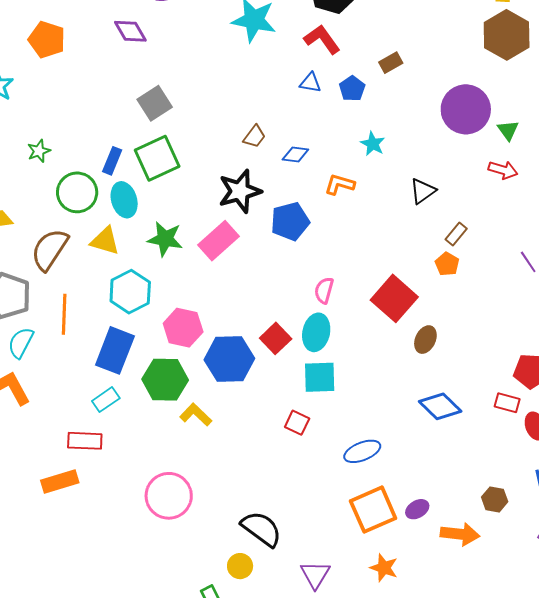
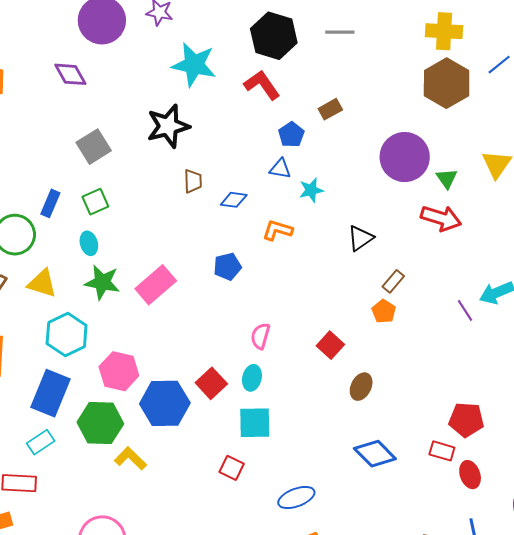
blue triangle: (310, 83) -> (280, 169), moved
brown trapezoid: (254, 137) -> (193, 181), turned -40
cyan star: (373, 144) -> (311, 190), turned 30
green square: (157, 158) -> (95, 202), size x0.6
red arrow: (503, 170) -> (441, 218), size x1.4
black star: (240, 191) -> (168, 126), moved
cyan ellipse: (124, 200) -> (89, 243), moved, size x0.7
blue pentagon: (290, 221) -> (227, 267), size x0.7
red square: (394, 298) -> (330, 345), size x0.6
cyan ellipse: (316, 332) -> (252, 378), size x0.7

